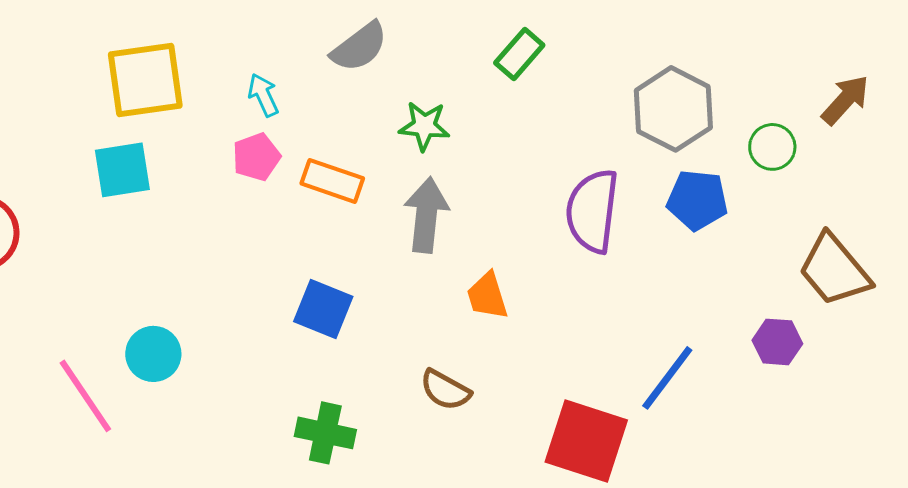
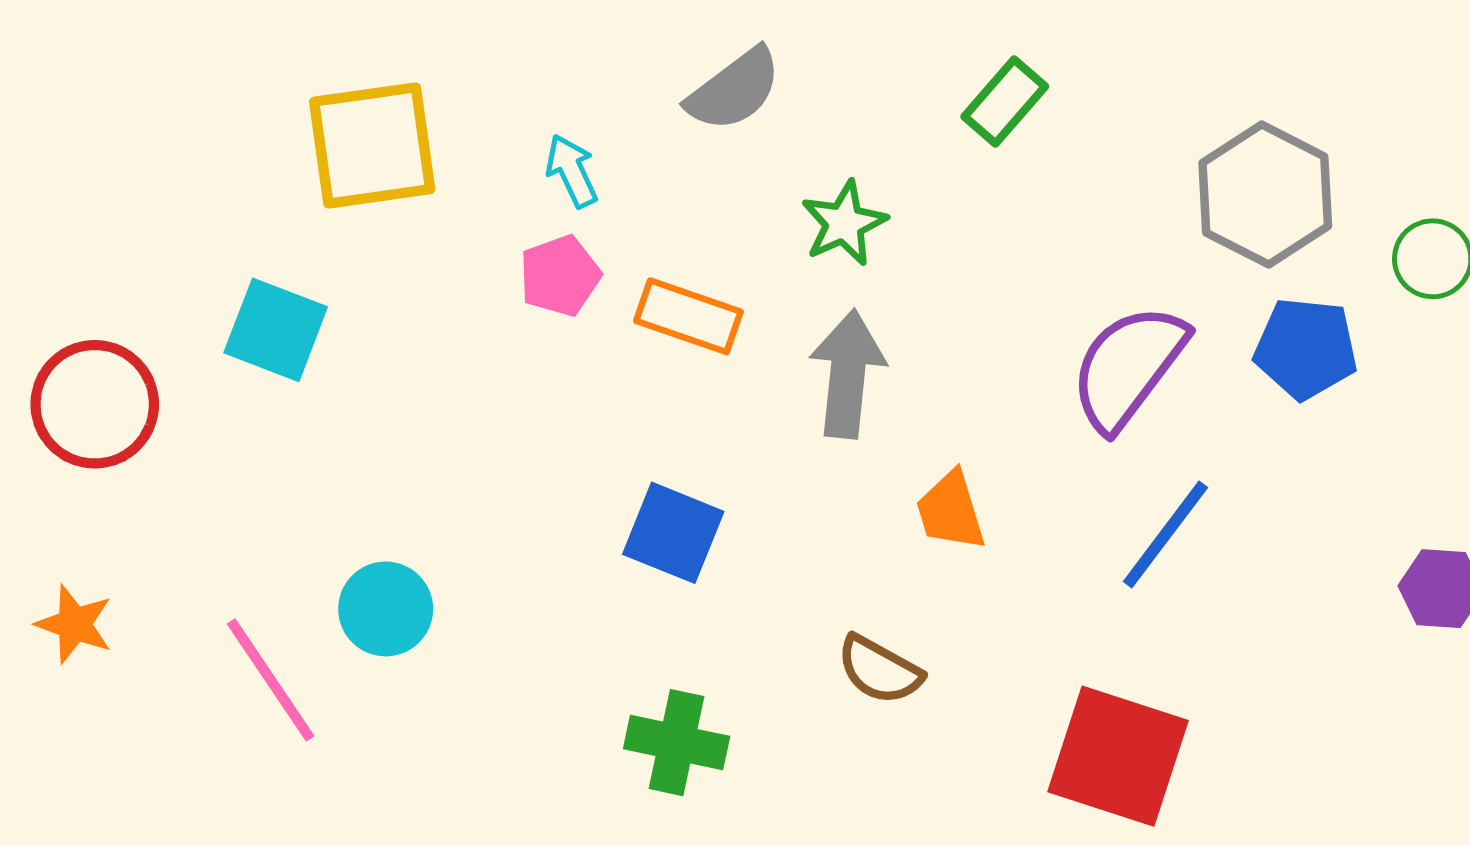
green star: (424, 126) -> (844, 223), turned -30
cyan square: (122, 170) -> (276, 330), moved, turned 30
purple semicircle: (592, 211) -> (1128, 367), turned 30
blue line: (667, 378) -> (1165, 535), moved

